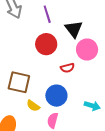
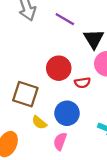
purple line: (47, 14) -> (65, 19), turned -48
red circle: (46, 44) -> (59, 68), moved

